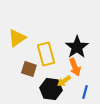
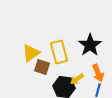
yellow triangle: (17, 38) -> (31, 53), moved
orange arrow: (75, 67) -> (98, 73), moved

